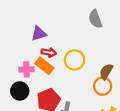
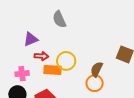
gray semicircle: (95, 19) -> (59, 19), moved
orange rectangle: (44, 66) -> (52, 70), moved, turned -30

